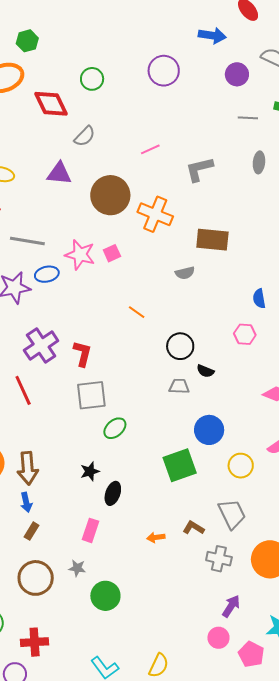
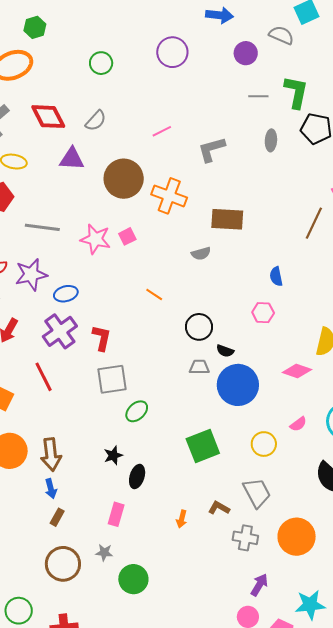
red diamond: (51, 104) -> (48, 117), moved
blue ellipse: (47, 274) -> (66, 294), moved
blue circle: (209, 430) -> (238, 385), moved, size x1.4
orange arrow: (156, 537) -> (182, 519), turned -66

